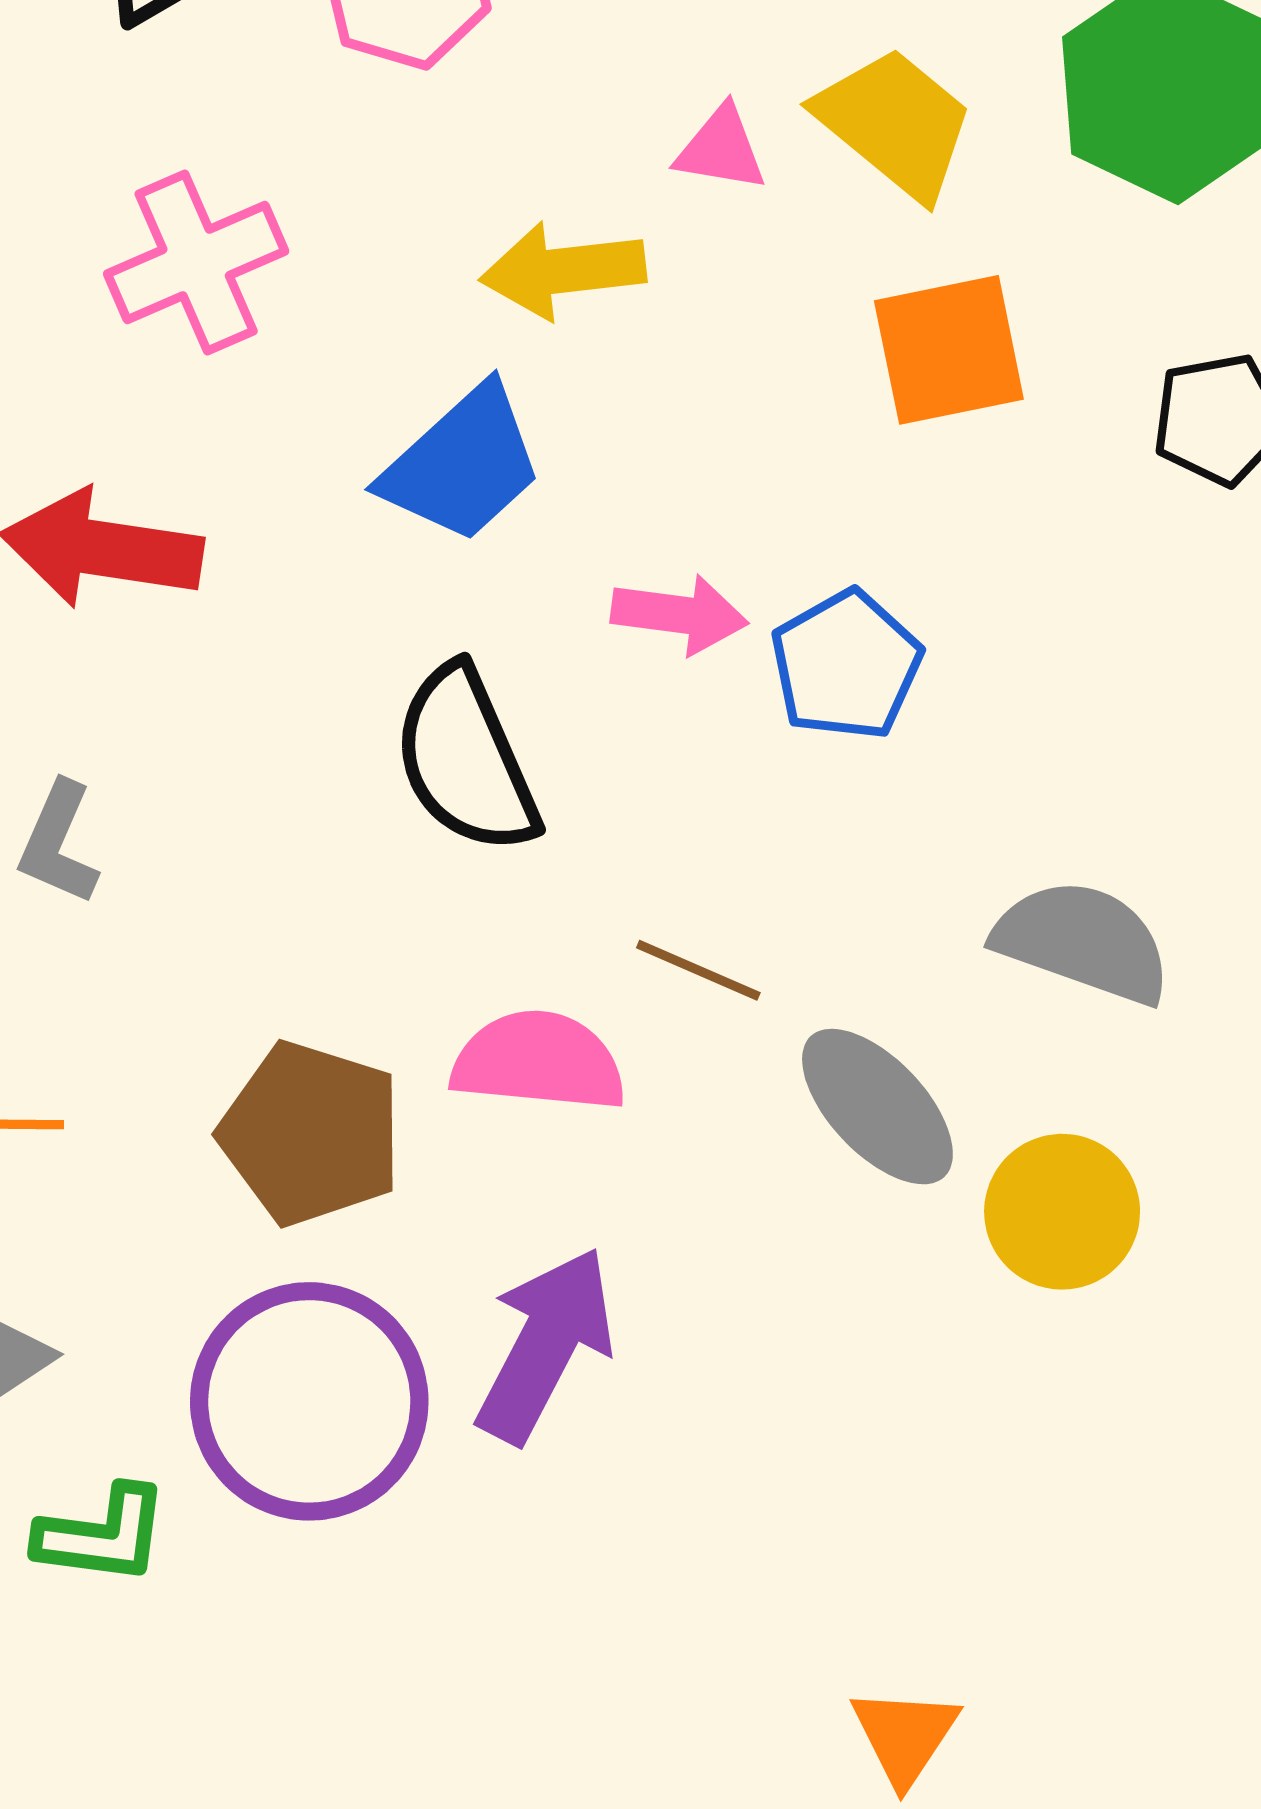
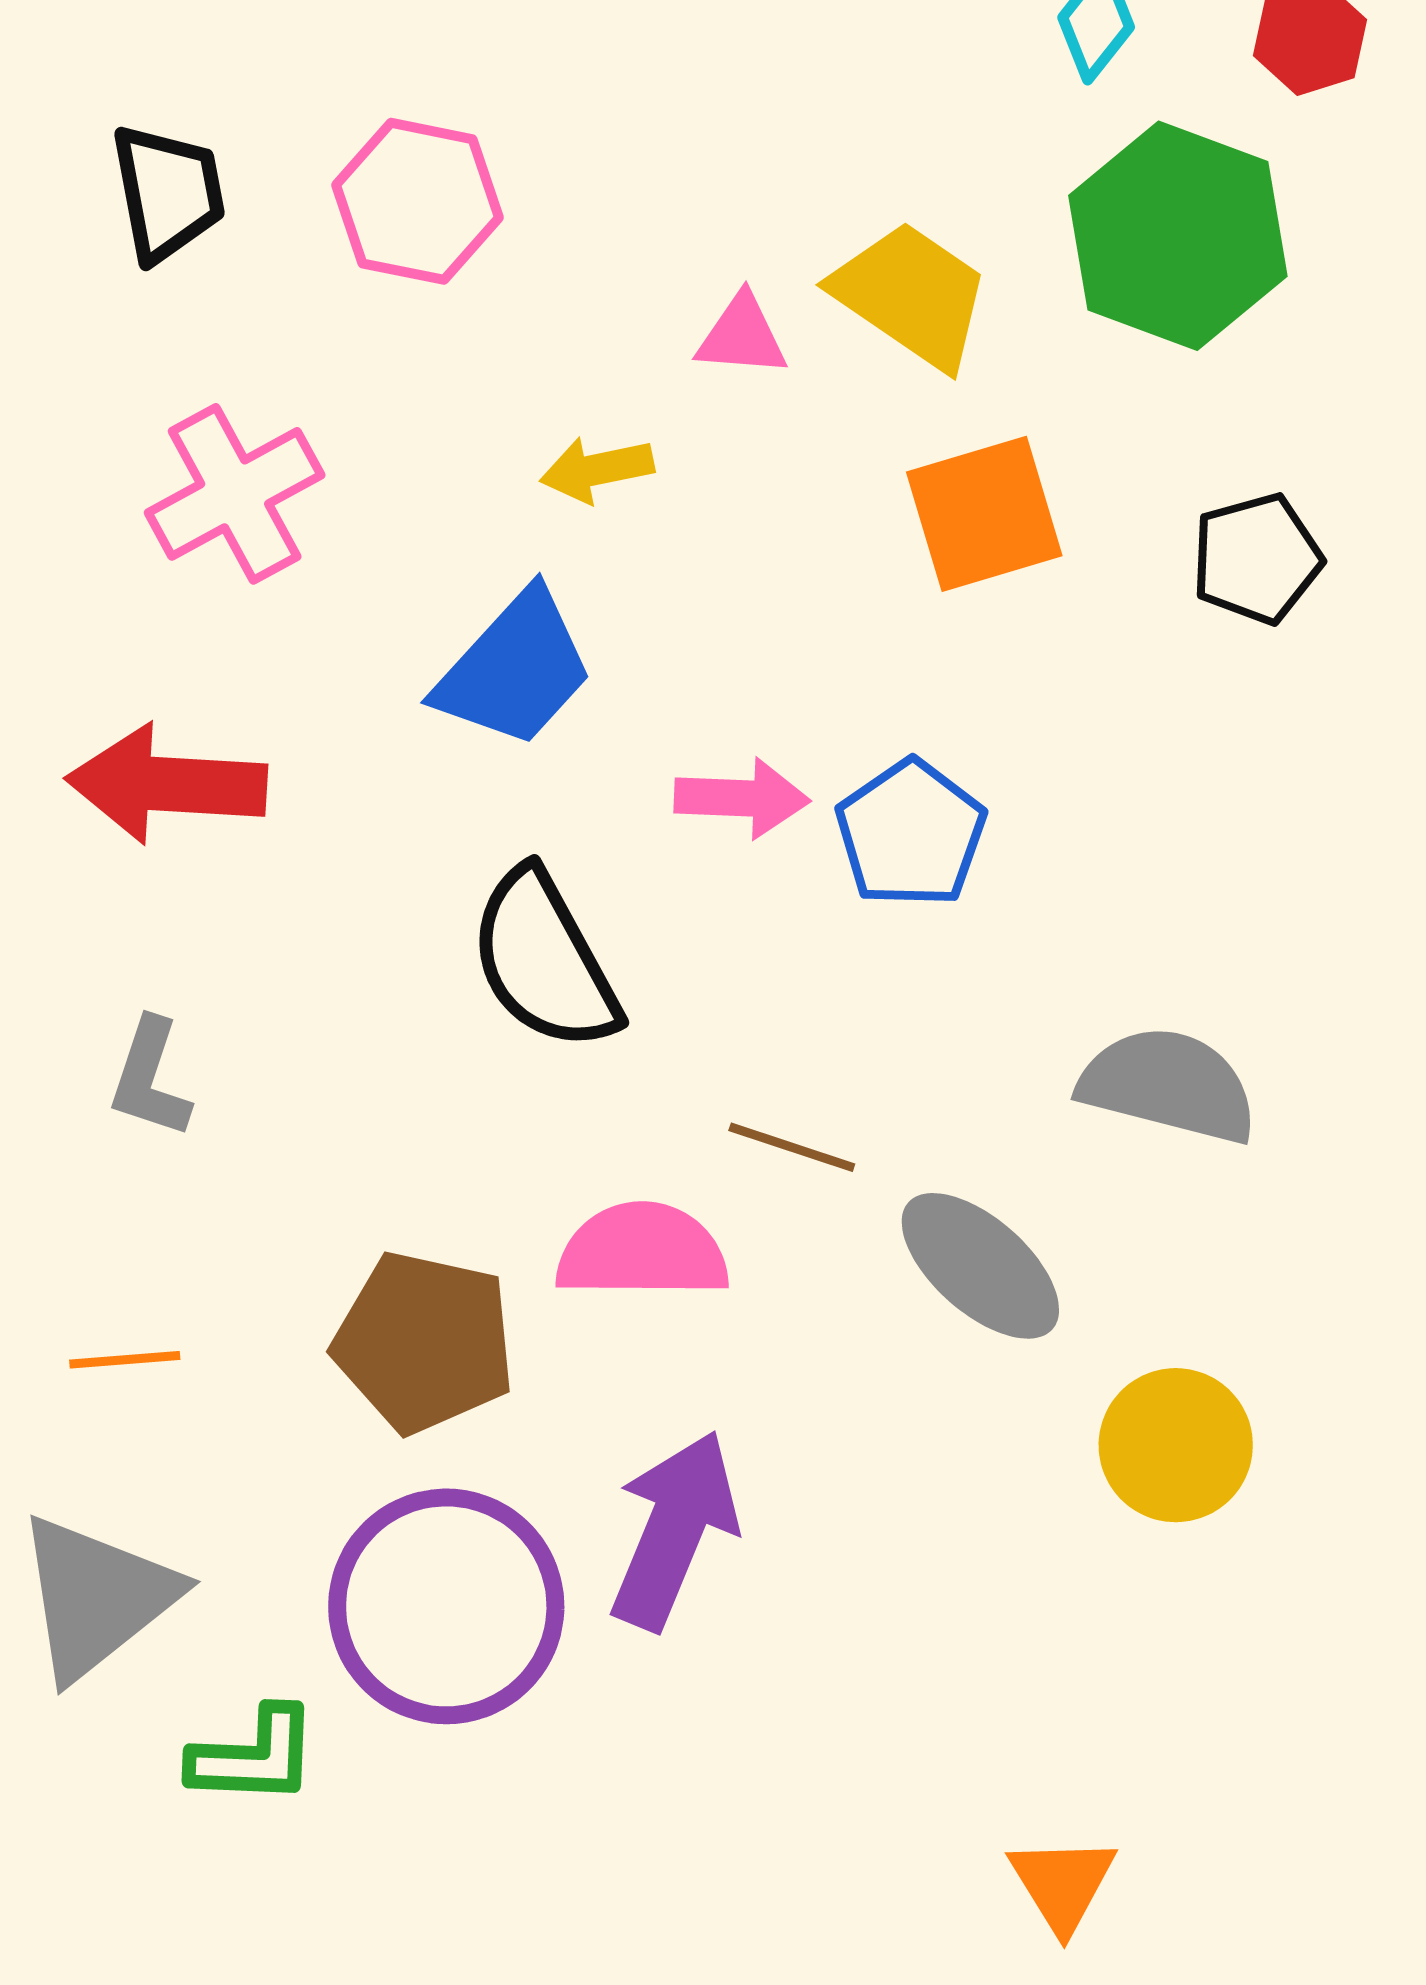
yellow arrow: (563, 270) -> (597, 469), size x0.7
yellow circle: (1062, 1212) -> (1176, 1445), moved

